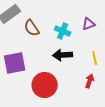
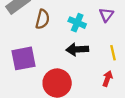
purple triangle: (89, 24) -> (106, 15), turned -32
brown semicircle: (32, 28) -> (43, 19), turned -132

